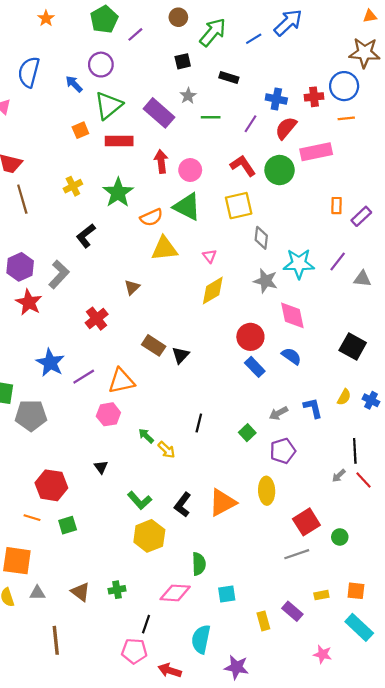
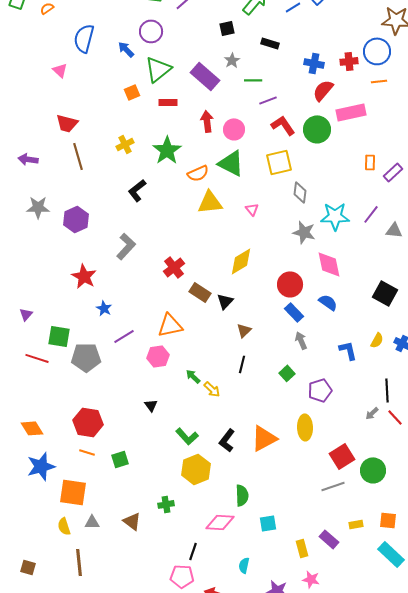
purple line: (250, 124) -> (268, 100), moved, turned 36
red rectangle: (119, 141) -> (168, 102), size x0.7
gray L-shape: (59, 274) -> (126, 246), moved
brown triangle: (132, 287) -> (244, 330), moved
yellow diamond: (213, 291) -> (241, 261), moved
red star: (29, 302) -> (84, 276), moved
red cross: (97, 319) -> (174, 267), moved
blue star: (50, 363) -> (104, 308), size x0.6
purple line: (84, 377) -> (124, 336), moved
gray arrow: (278, 413) -> (301, 340), moved, turned 96
red hexagon: (51, 485) -> (88, 422), moved
green circle: (340, 537) -> (373, 470), size x1.6
green cross: (117, 590) -> (166, 504), moved
cyan semicircle: (201, 639) -> (244, 565), size x0.6
brown line: (56, 640) -> (79, 562), moved
pink star: (323, 654) -> (311, 579), moved

